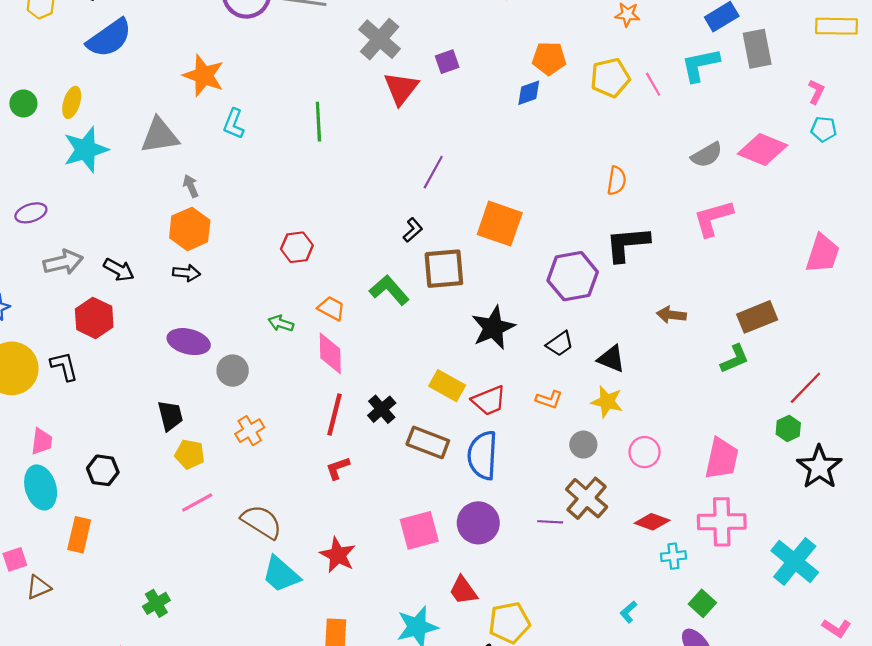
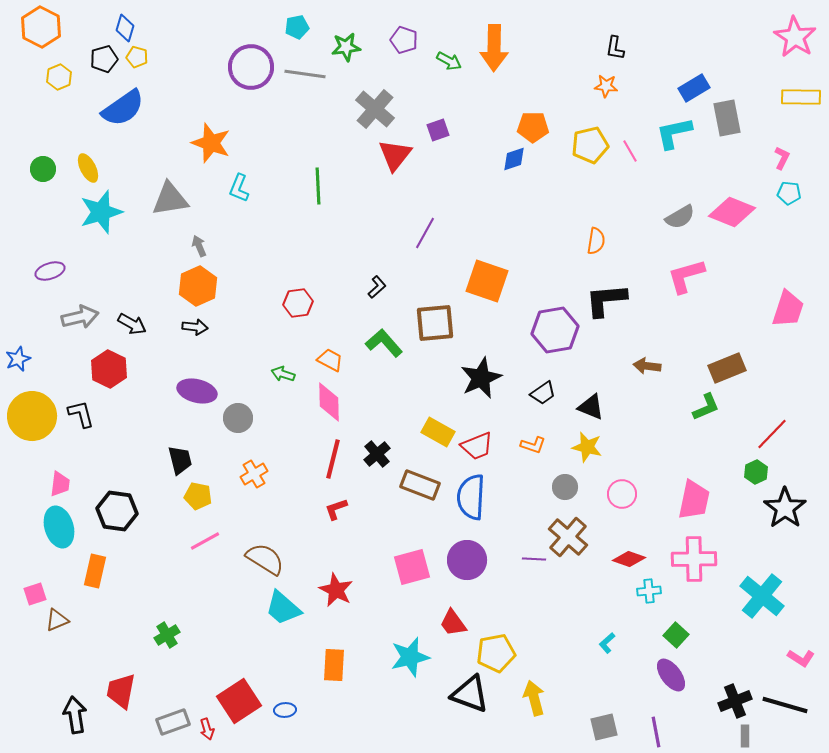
yellow ellipse: (72, 102) -> (88, 168), turned -44
black L-shape: (413, 230) -> (377, 287), moved
black hexagon: (103, 470) -> (117, 511), size x1.4

